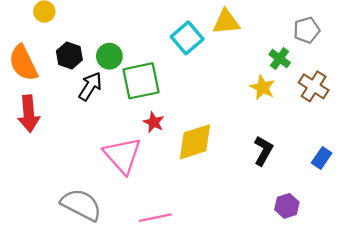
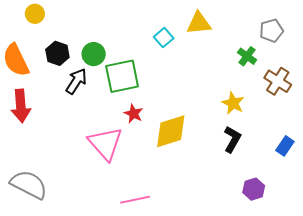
cyan square: (187, 38) -> (164, 38), size x0.7
yellow star: (263, 87) -> (233, 103), moved
gray semicircle: (81, 205) -> (29, 185), moved

